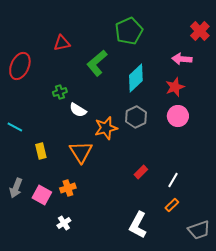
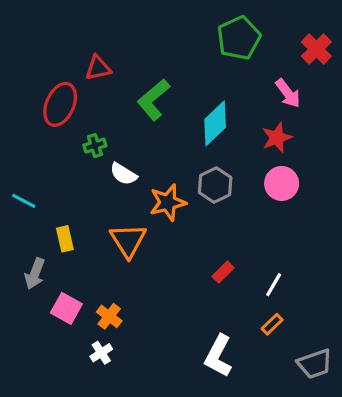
green pentagon: (129, 31) -> (239, 38), moved
pink arrow: (182, 59) -> (288, 93), turned -132
red ellipse: (20, 66) -> (60, 104), moved
gray arrow: (16, 188) -> (35, 274), moved
orange cross: (68, 188) -> (109, 316), moved, turned -35

